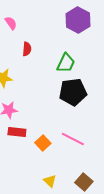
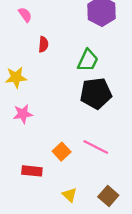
red rectangle: (17, 132) -> (32, 171), moved

